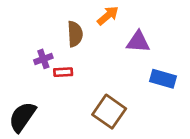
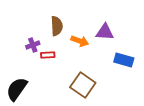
orange arrow: (108, 16) -> (80, 41), moved, turned 60

